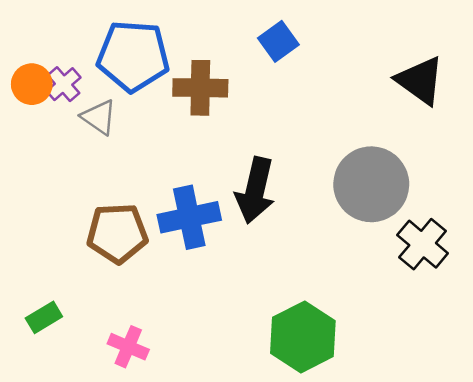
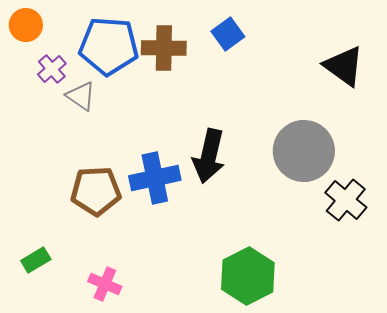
orange circle: (32, 84) -> (26, 25), moved
brown cross: (200, 88) -> (164, 48), moved

